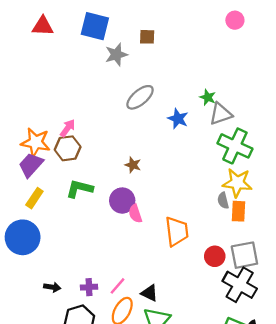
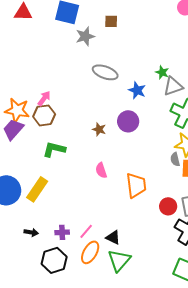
gray ellipse: (140, 97) -> (105, 72), turned 60
yellow rectangle: (34, 198) -> (37, 189), moved, size x1.4
purple circle: (122, 201) -> (128, 121), moved

